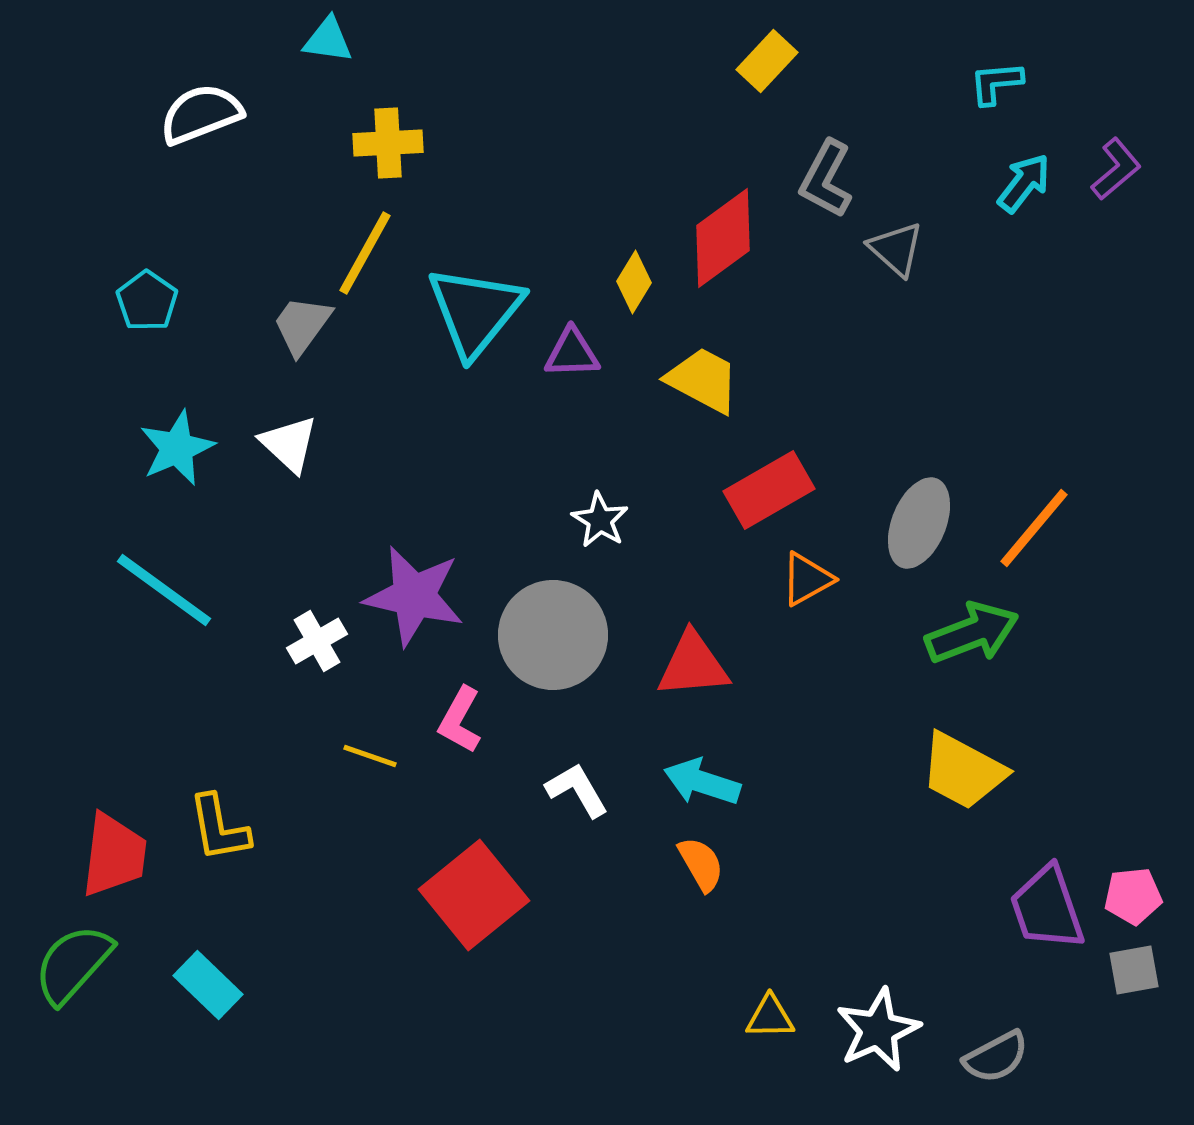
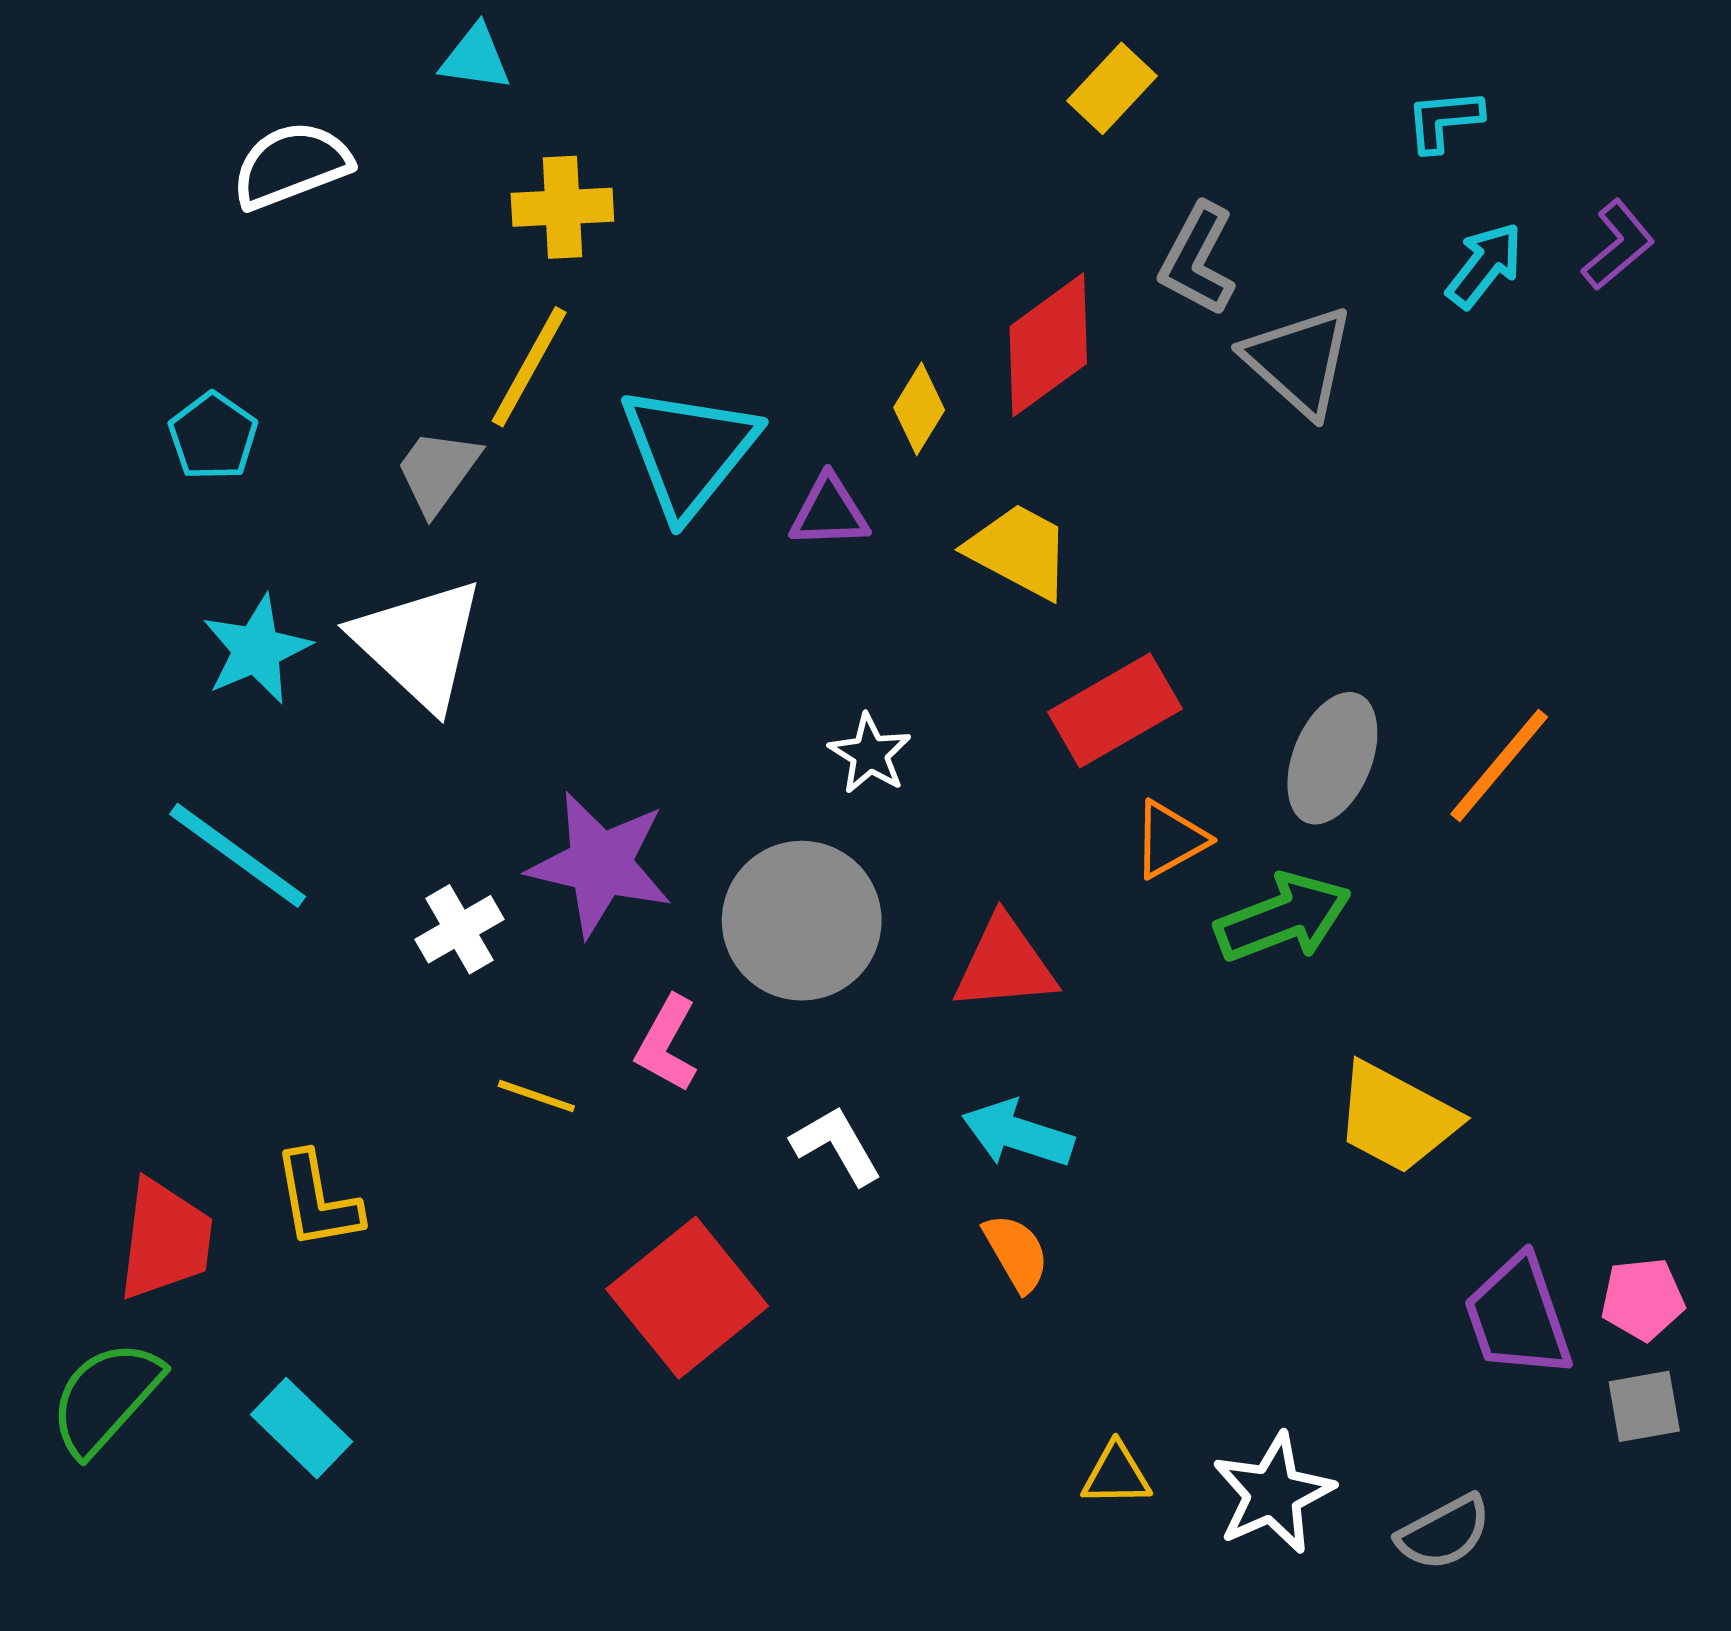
gray triangle: (896, 249) -> (1299, 361), size x1.4
white triangle: (289, 444) -> (419, 644), size x1.6
green arrow: (972, 633) -> (1283, 918), moved

